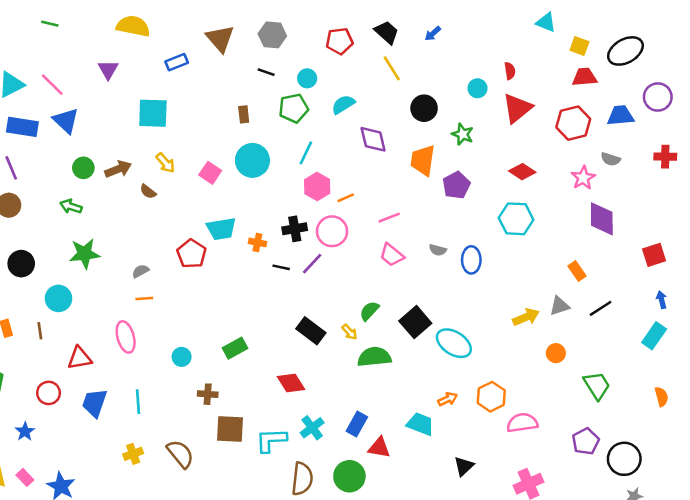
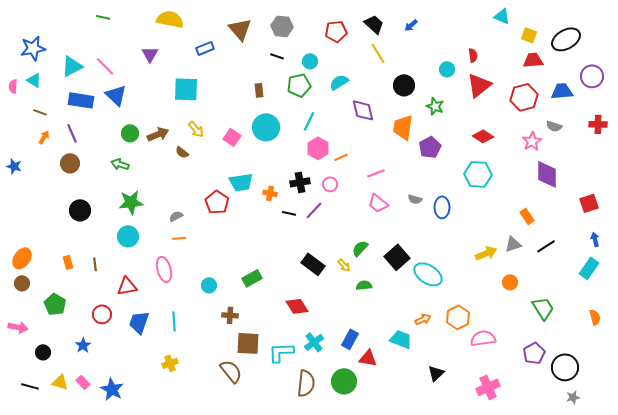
pink circle: (332, 231) -> (330, 184), size x0.6
cyan circle: (58, 298) -> (128, 236), moved
green semicircle: (374, 357) -> (364, 285), size x0.6
brown semicircle: (180, 454) -> (231, 371), moved

